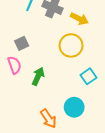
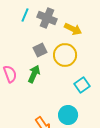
gray square: (22, 43) -> (40, 50), moved
green arrow: (38, 76) -> (34, 74), moved

